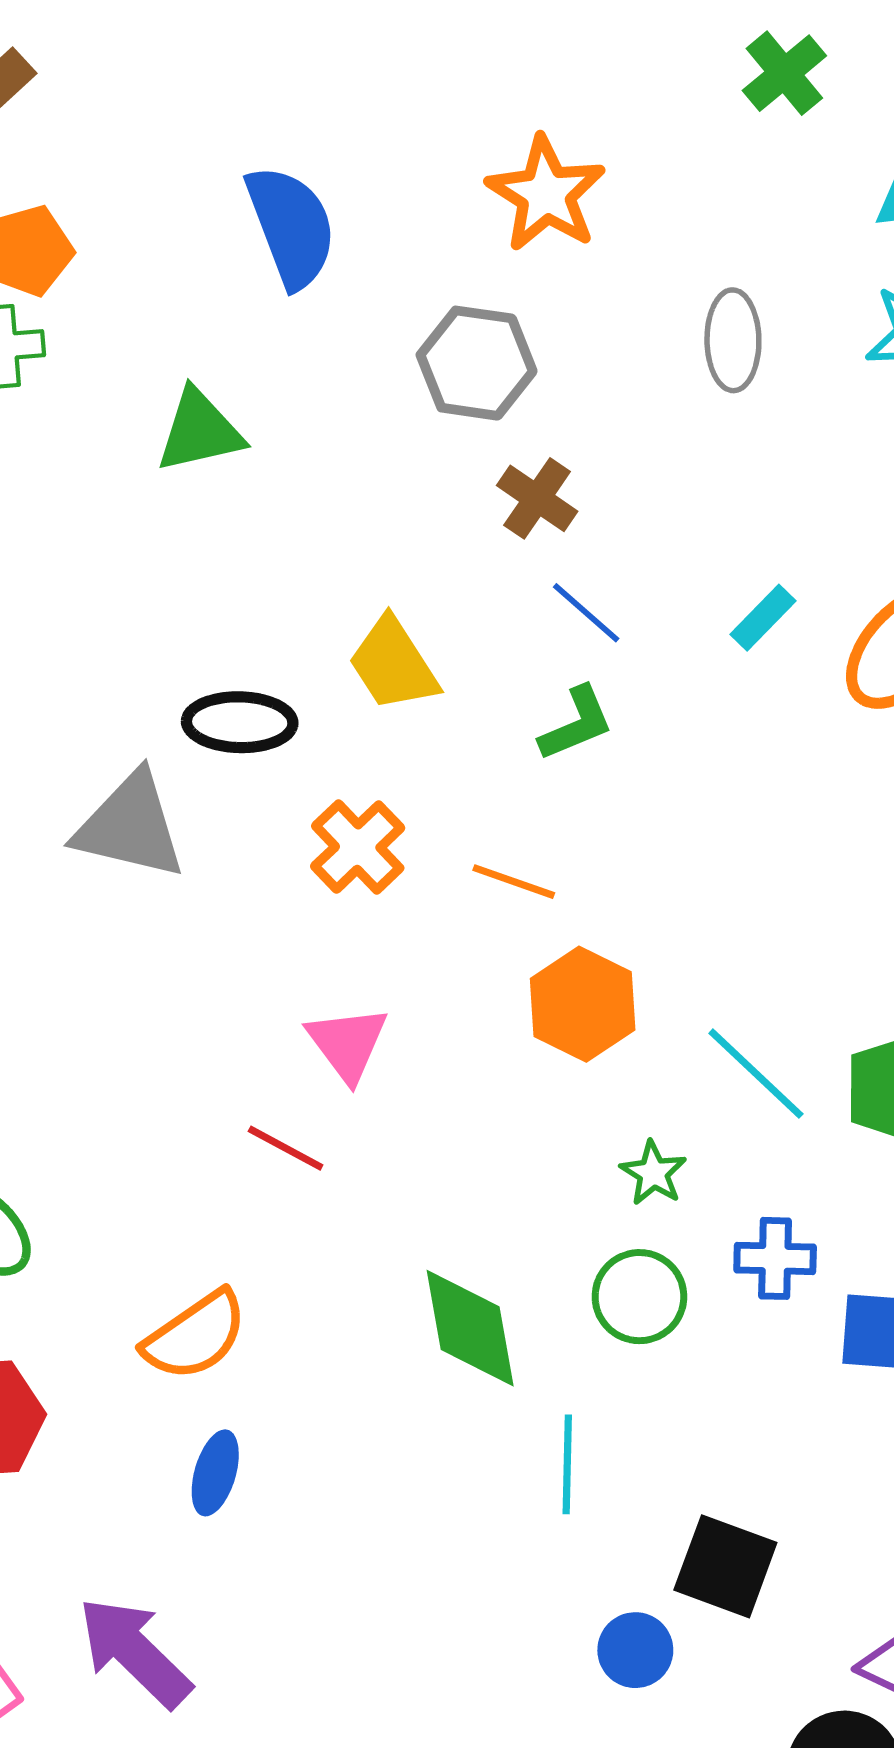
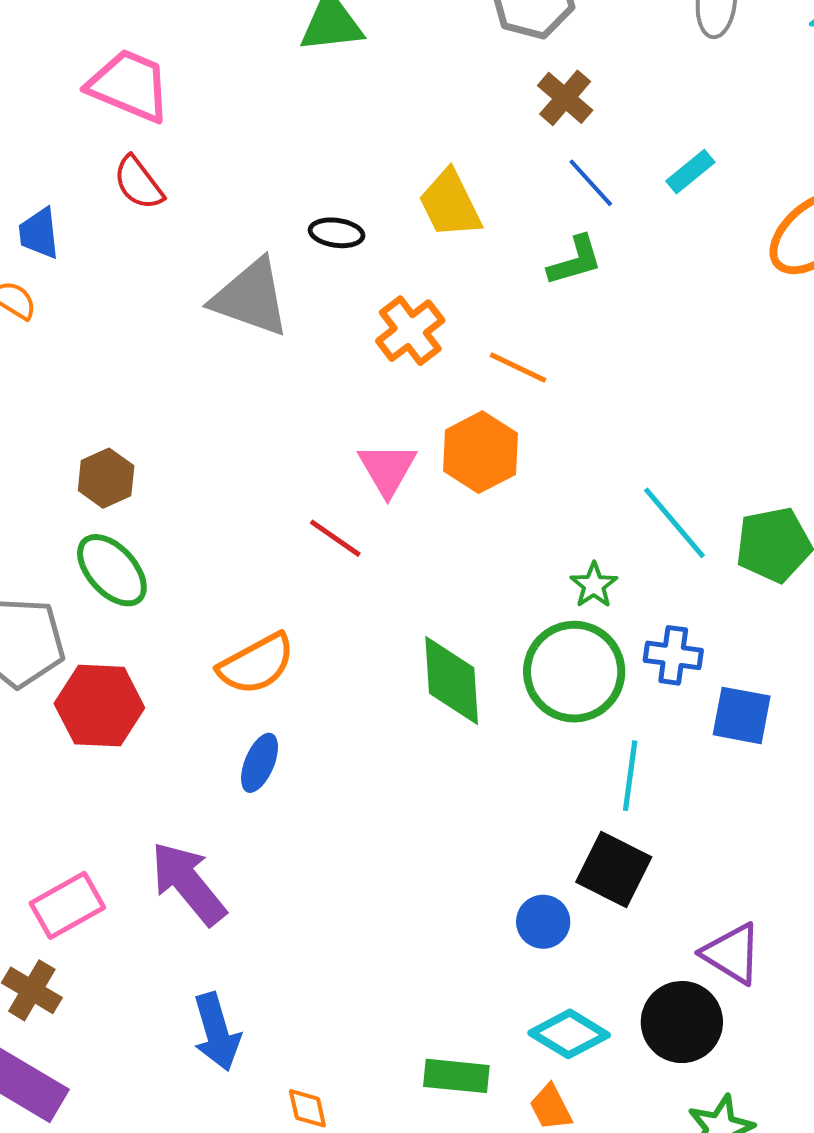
cyan rectangle: (763, 618) -> (690, 172), moved
black ellipse: (240, 722) -> (337, 233), size x0.7
orange hexagon: (583, 1004) -> (480, 452), moved
green circle: (639, 1297) -> (574, 672), size x1.5
cyan line: (567, 1464) -> (630, 776), moved

